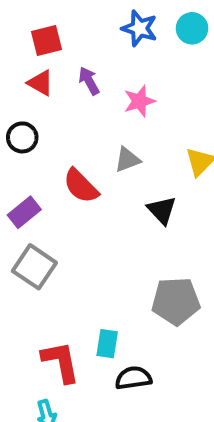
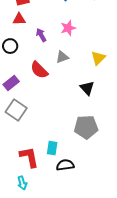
purple arrow: (89, 81) -> (41, 35), moved
red triangle: (40, 83) -> (19, 19), turned -32
black triangle: (162, 210) -> (87, 88), moved

